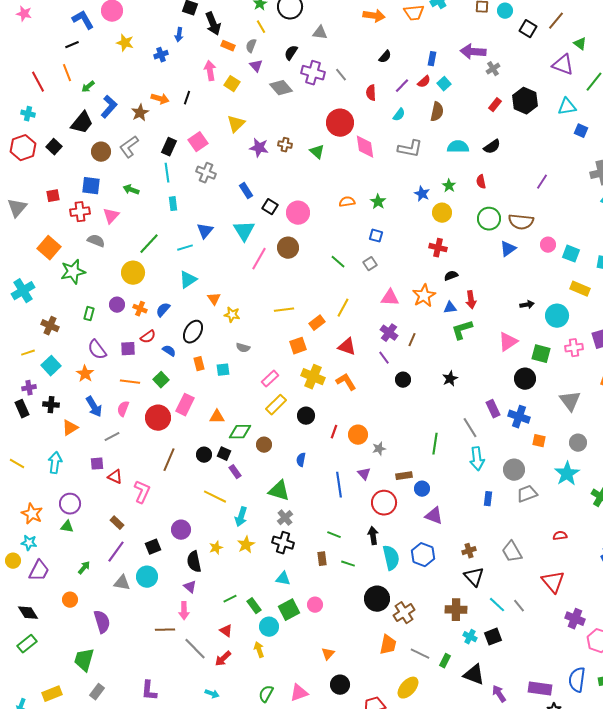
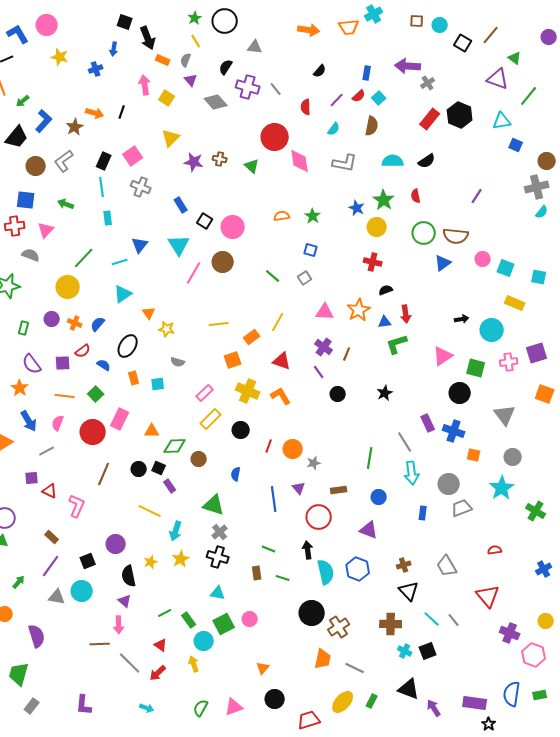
red rectangle: (495, 105) -> (430, 119), size x1.5
green star: (449, 186) -> (384, 200), size x1.5
blue circle: (422, 489) -> (379, 497), moved
green rectangle: (445, 661) -> (372, 701), moved

